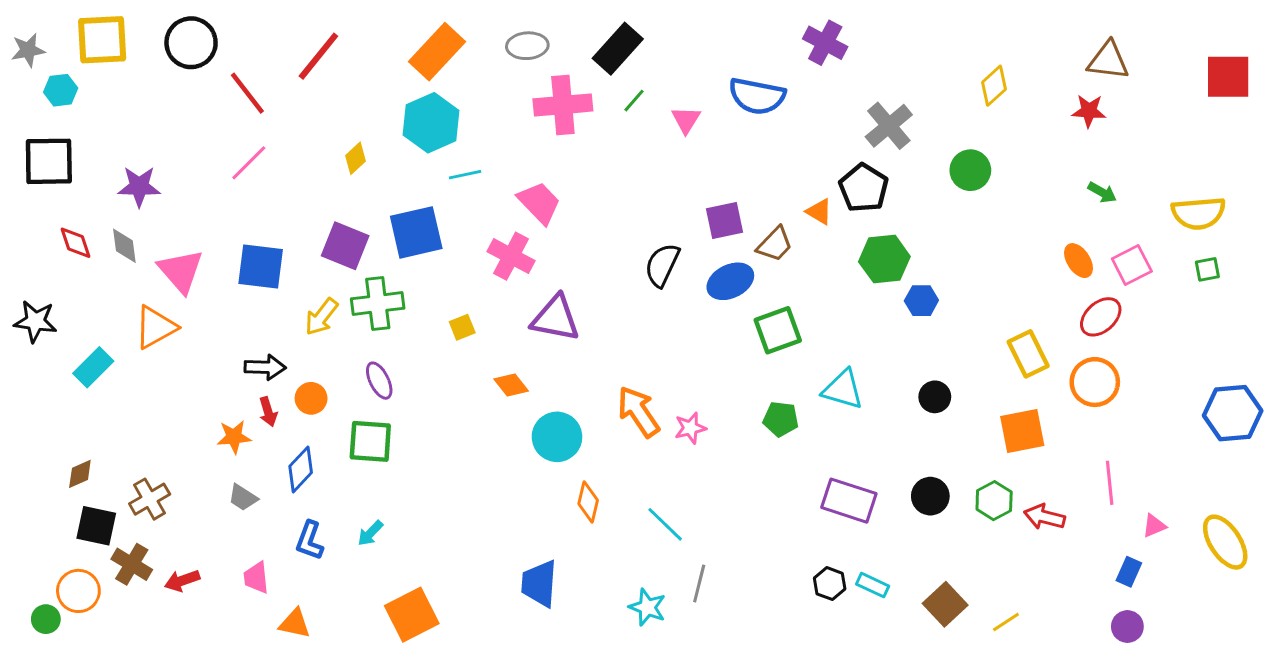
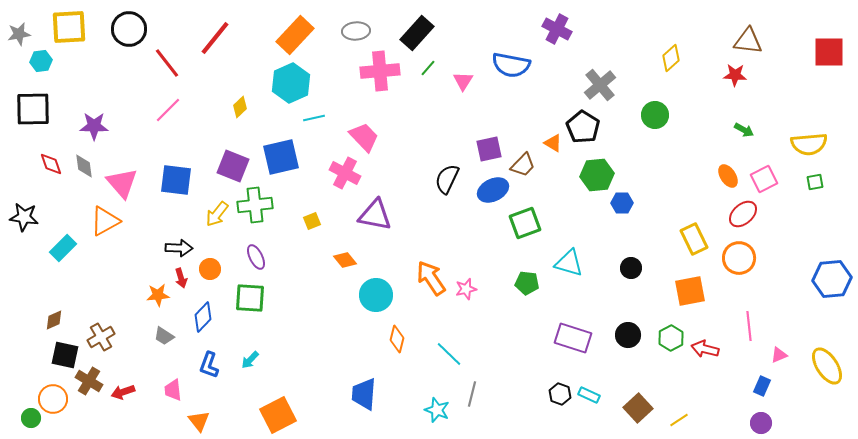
orange triangle: (295, 624) -> (199, 421), turned 40

